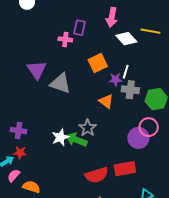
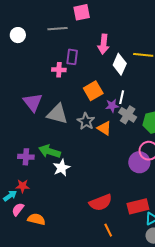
white diamond: (126, 39) -> (120, 64), turned 70
gray cross: (130, 90) -> (128, 115), turned 30
gray star: (88, 128) -> (86, 121), moved
purple cross: (19, 131) -> (26, 157), moved
green arrow: (76, 140) -> (50, 151), moved
red rectangle: (125, 169) -> (138, 206), moved

